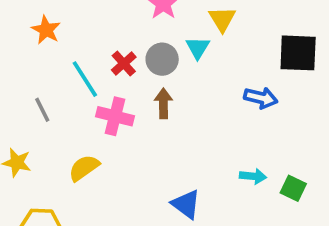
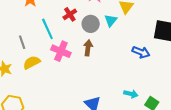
red cross: (124, 64) -> (70, 14), moved
yellow semicircle: (84, 168) -> (32, 62), moved

